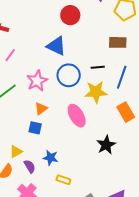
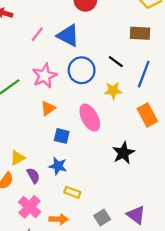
pink line: (10, 55) -> (37, 34), moved
black line: (98, 67) -> (116, 62), turned 40
yellow star: (96, 92) -> (113, 90), size x0.7
blue square: (35, 128) -> (62, 136), moved

